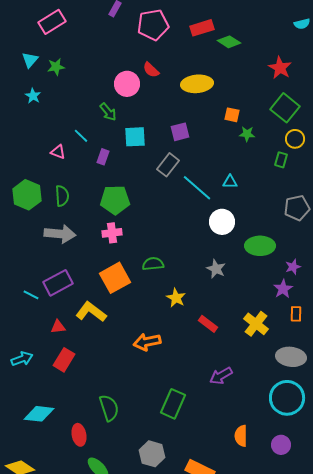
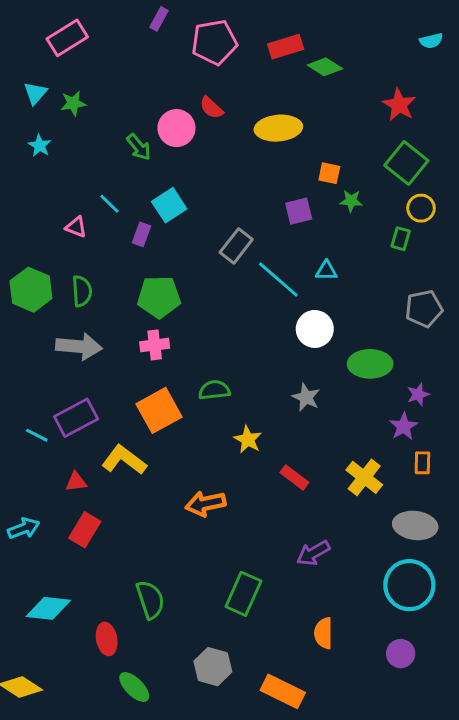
green arrow: (108, 112) -> (139, 147), moved
purple square: (180, 132) -> (299, 211), moved
cyan square: (135, 137) -> (169, 205), moved, turned -30
orange semicircle: (241, 436) -> (323, 633), moved

